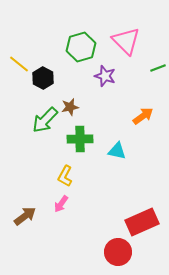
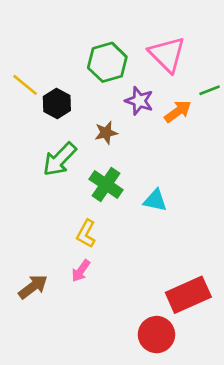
brown star: (70, 107) -> (106, 133), moved
orange arrow: (143, 116) -> (178, 111), moved
green cross: (80, 139) -> (106, 184), turned 35

